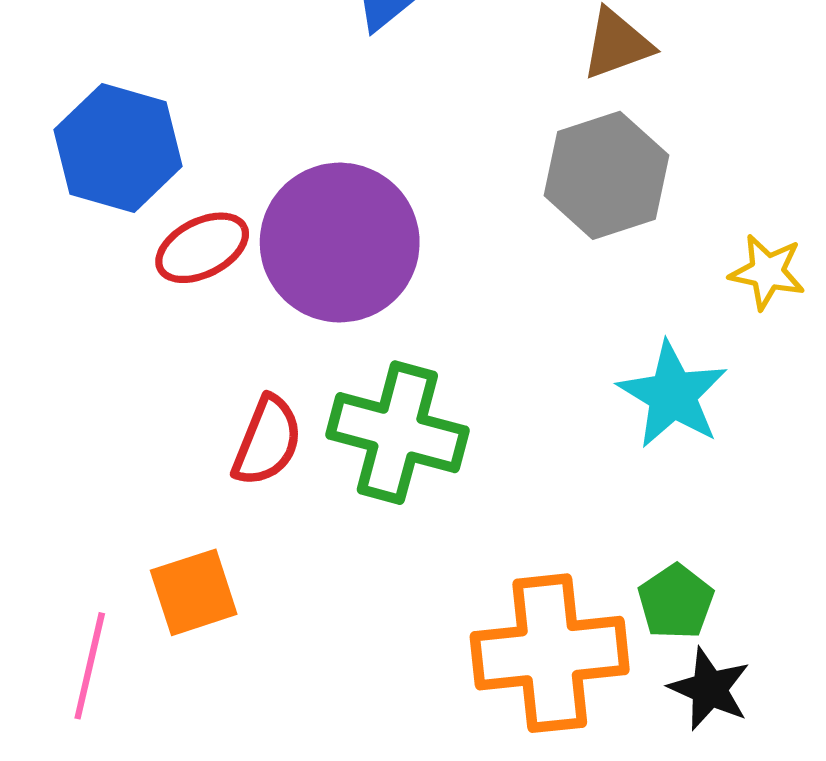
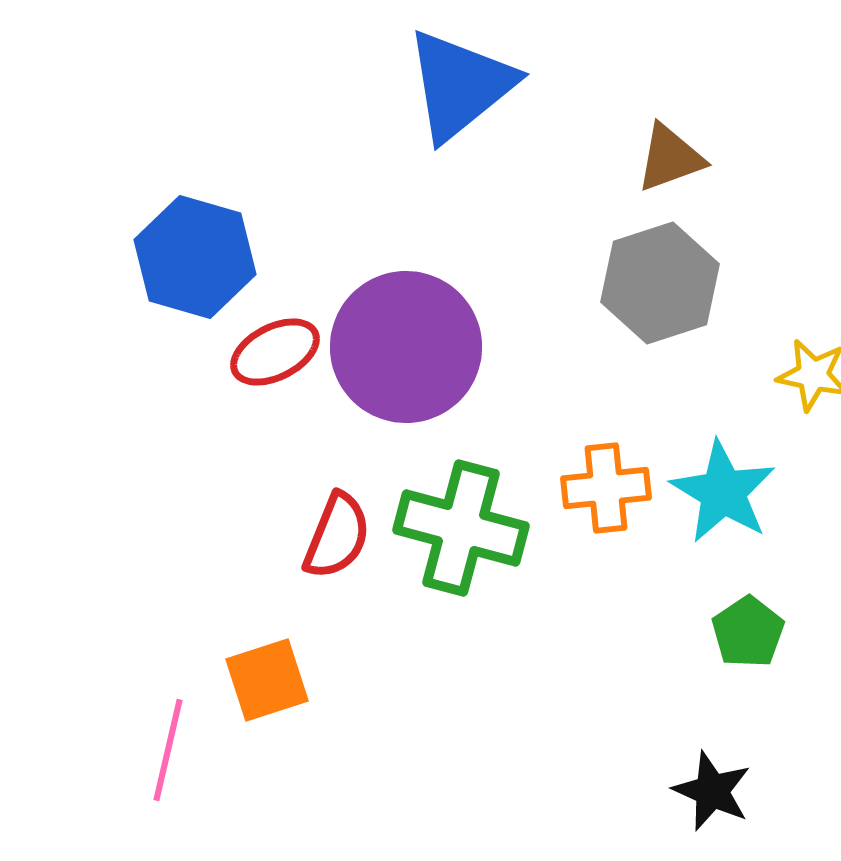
green pentagon: (676, 602) -> (748, 632), moved
orange cross: (550, 653) -> (606, 488), moved, size x0.6
black star: (709, 689) -> (712, 791), moved

